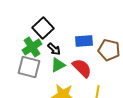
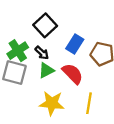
black square: (43, 28) -> (45, 25), moved
blue rectangle: (84, 41) -> (75, 44), turned -54

